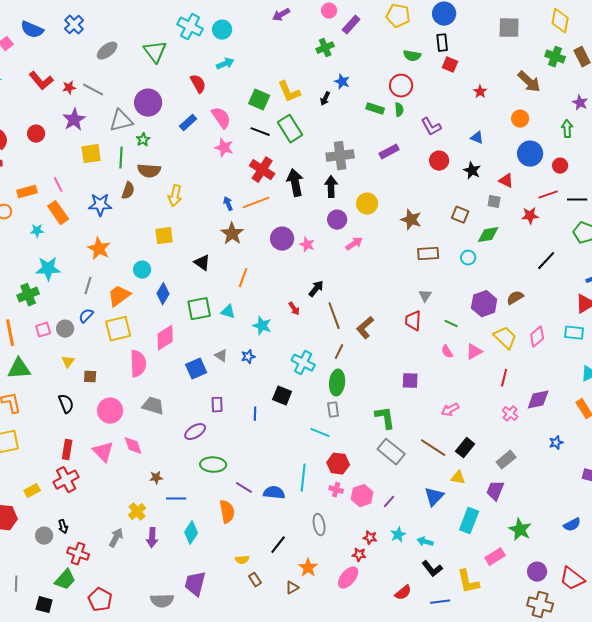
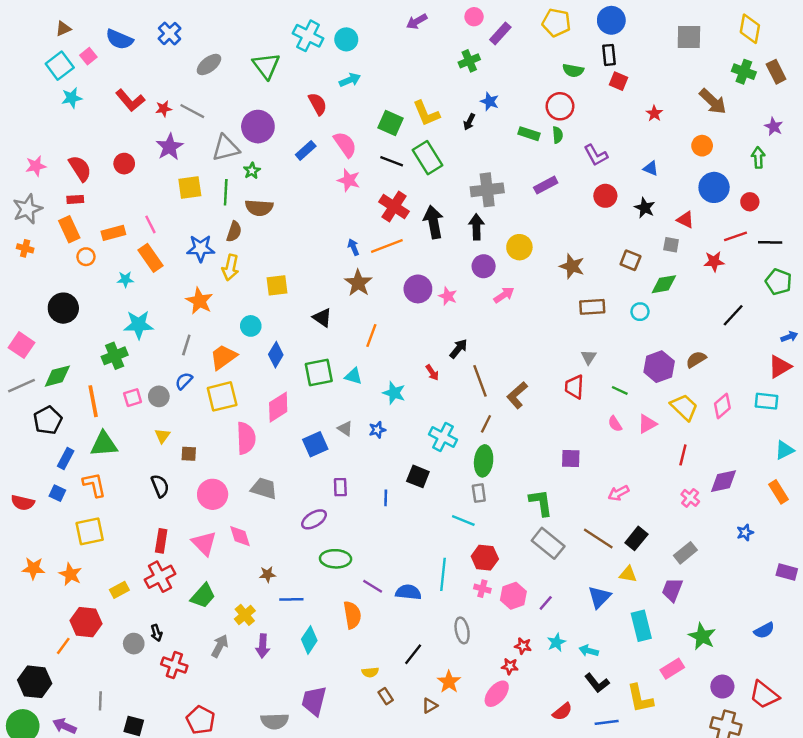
yellow arrow: (175, 196) -> (230, 267), moved
cyan rectangle: (469, 521) -> (641, 626), turned -35
green trapezoid: (65, 580) -> (203, 596), moved

